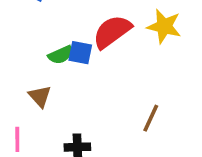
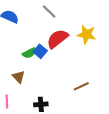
blue square: (80, 53) -> (40, 51), turned 32
brown line: (151, 118) -> (81, 86), turned 42

